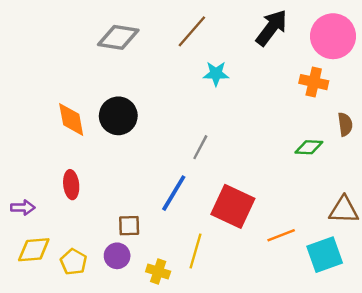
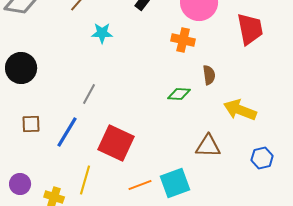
brown square: (129, 226) -> (31, 124), moved
orange line: (281, 235) -> (140, 185), moved
cyan square: (325, 255) -> (175, 183), moved

